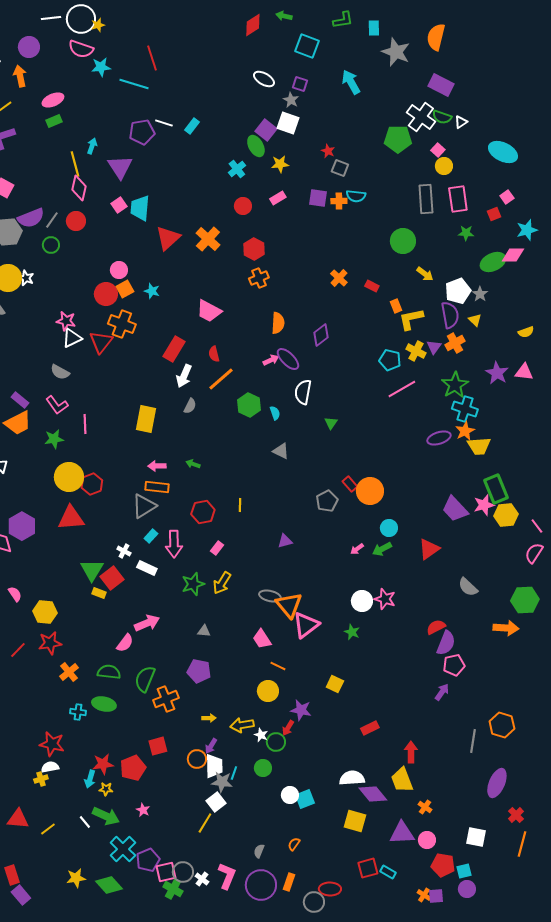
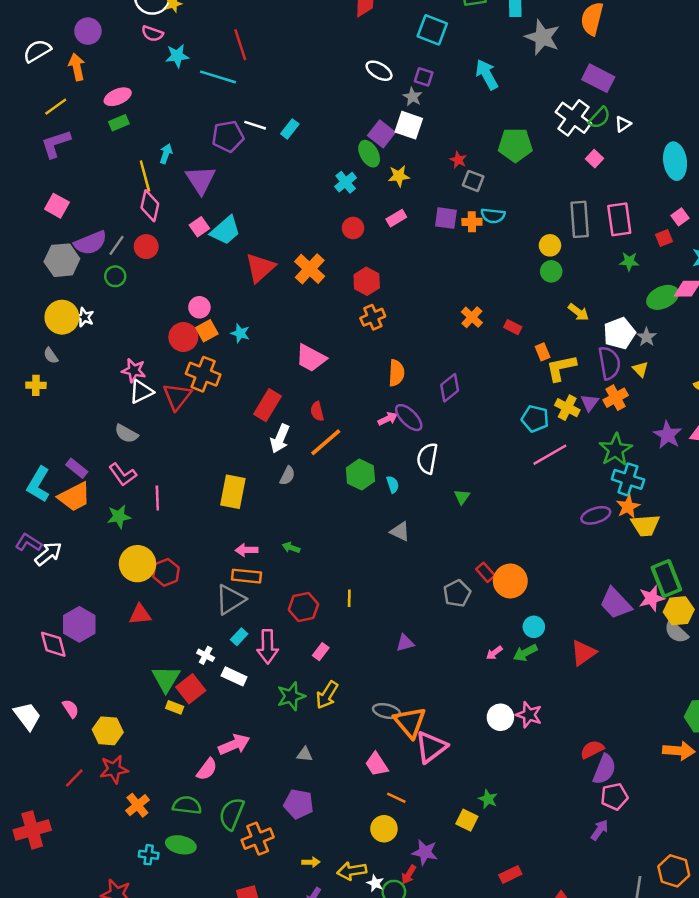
pink semicircle: (81, 49) -> (152, 34), size x0.7
green semicircle: (442, 117) -> (599, 118), turned -66
green pentagon: (398, 139) -> (515, 145), moved
cyan ellipse: (503, 152) -> (675, 161), turned 56
yellow circle: (444, 166) -> (550, 245), moved
cyan trapezoid: (140, 208) -> (225, 230), turned -136
green circle: (403, 241) -> (551, 271), size x0.7
red triangle: (71, 518) -> (140, 614), size x0.7
gray semicircle: (468, 587) -> (676, 632), moved
green star: (352, 632) -> (488, 799), moved

